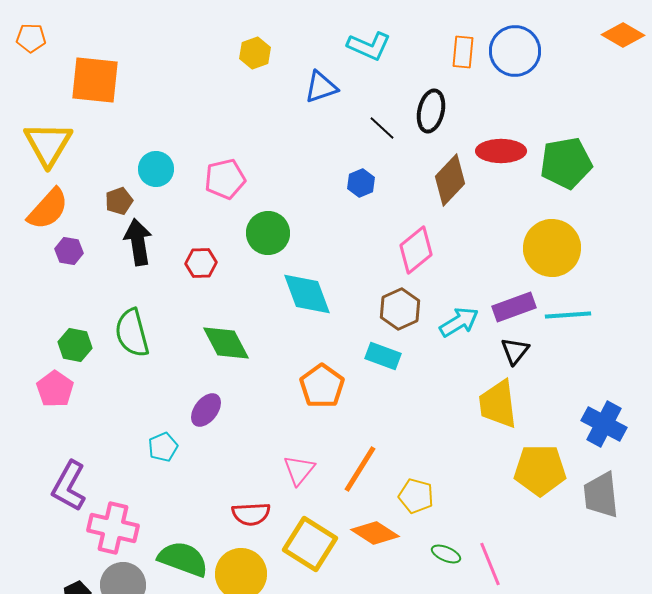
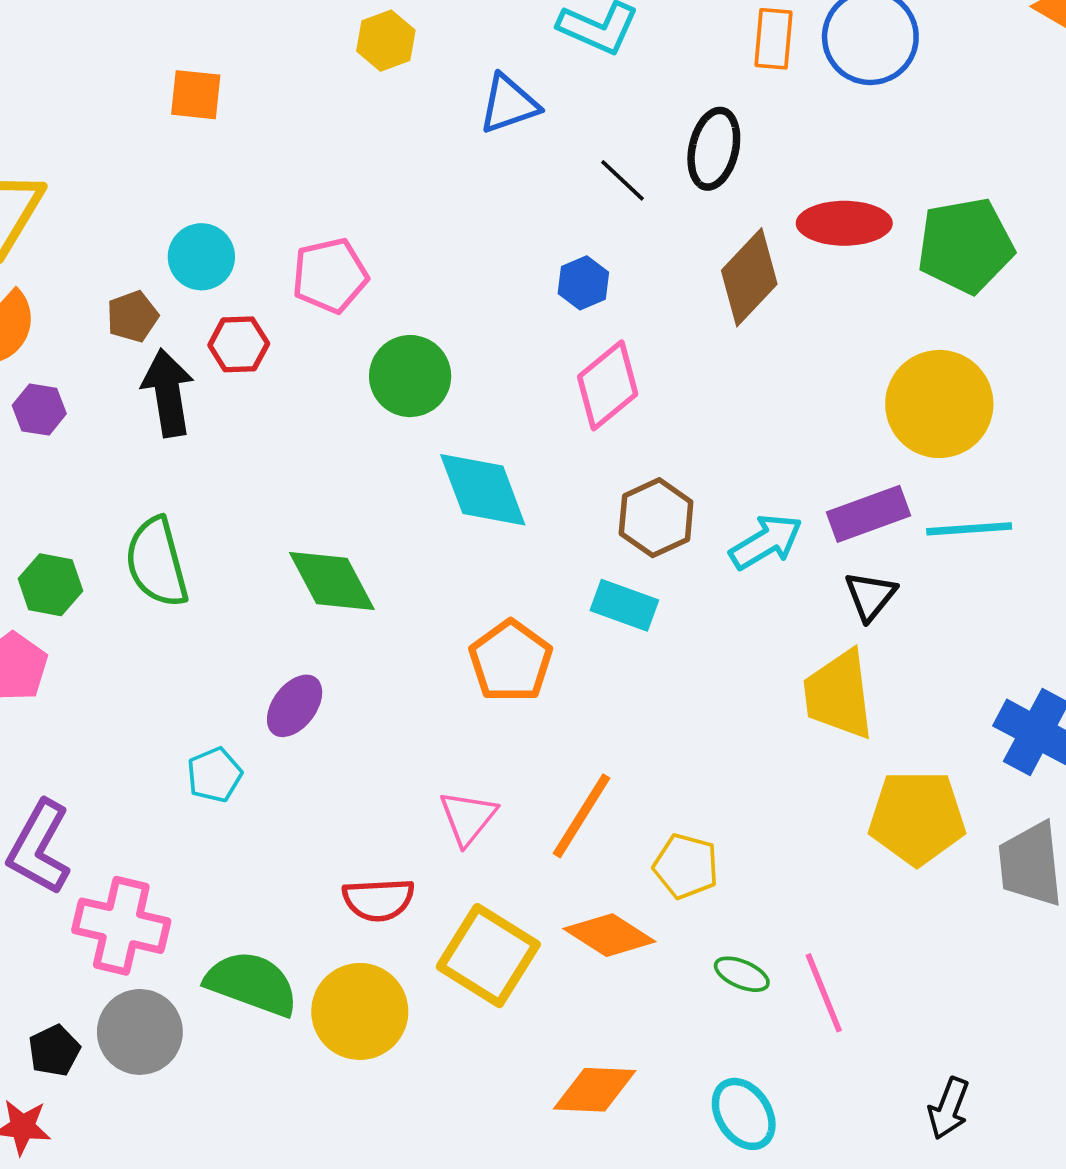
orange square: (95, 80) -> (196, 95), moved, size x0.6
pink diamond: (416, 250) -> (608, 385), moved
red hexagon: (201, 263) -> (239, 344), moved

